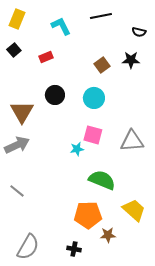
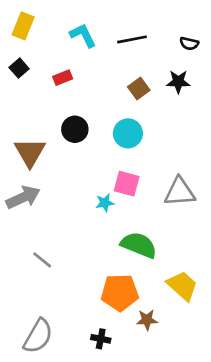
black line: (101, 16) -> (132, 39), moved
gray line: (17, 191) -> (42, 260), moved

